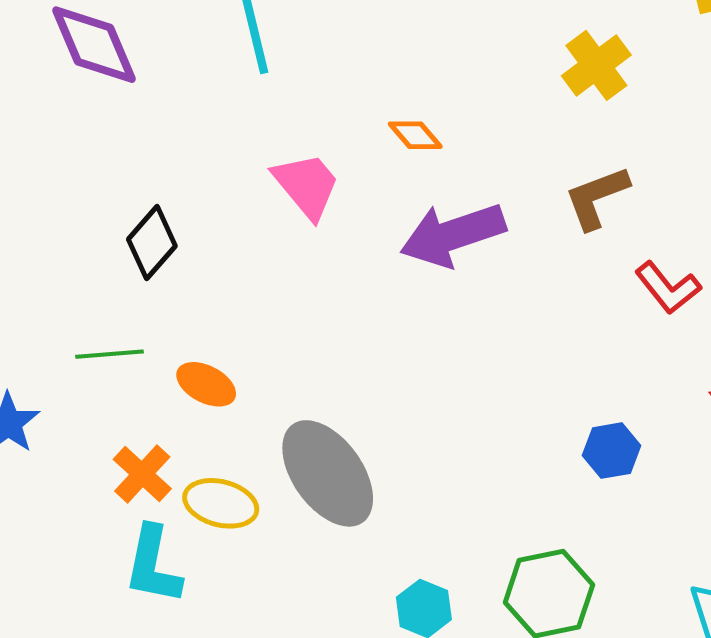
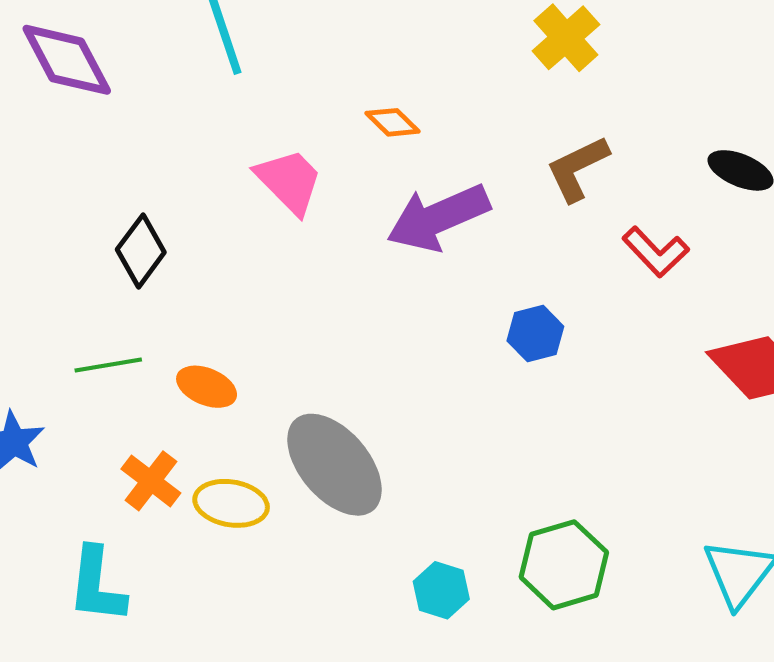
blue hexagon: (611, 451) -> (535, 334), moved
cyan L-shape: (153, 565) -> (97, 585), moved

